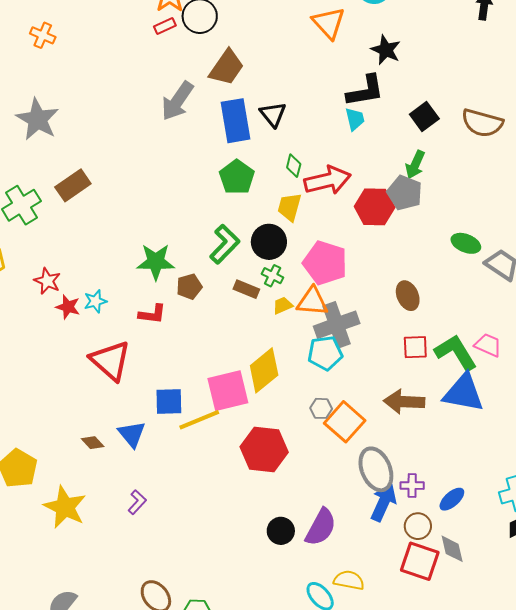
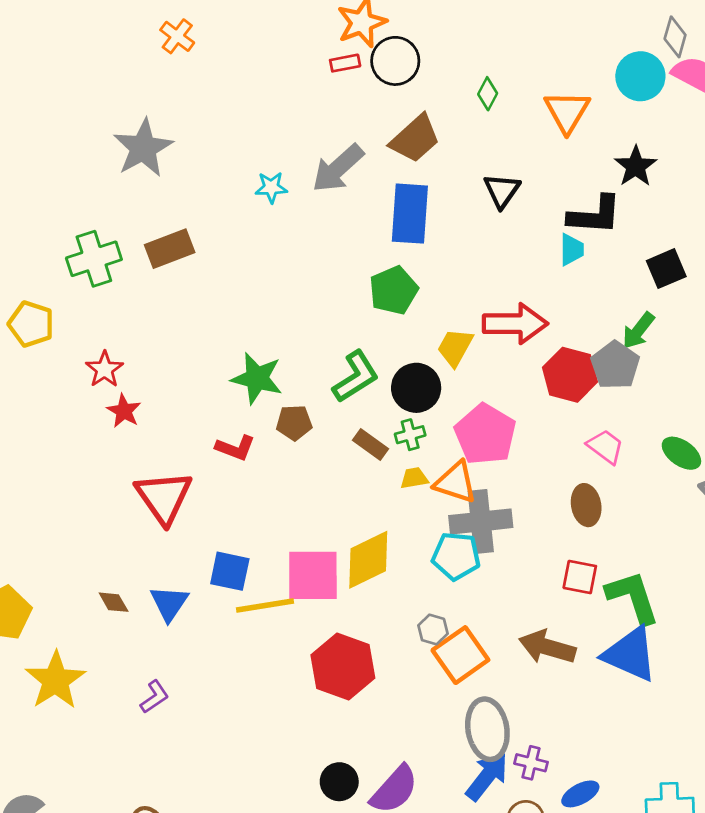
black triangle: (273, 114) -> (502, 191), moved
green diamond: (294, 166) -> (488, 94), moved
green cross: (273, 276) -> (410, 435), turned 35
cyan star: (95, 301) -> (271, 187), moved
pink trapezoid: (488, 345) -> (605, 447), moved

